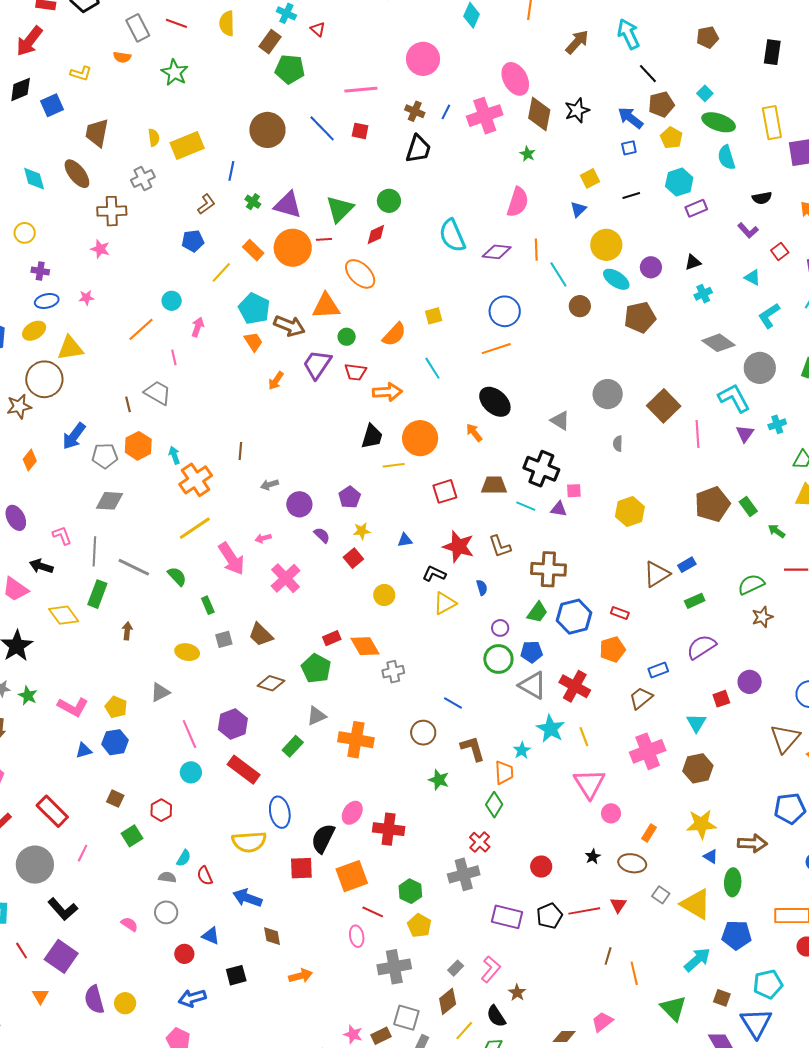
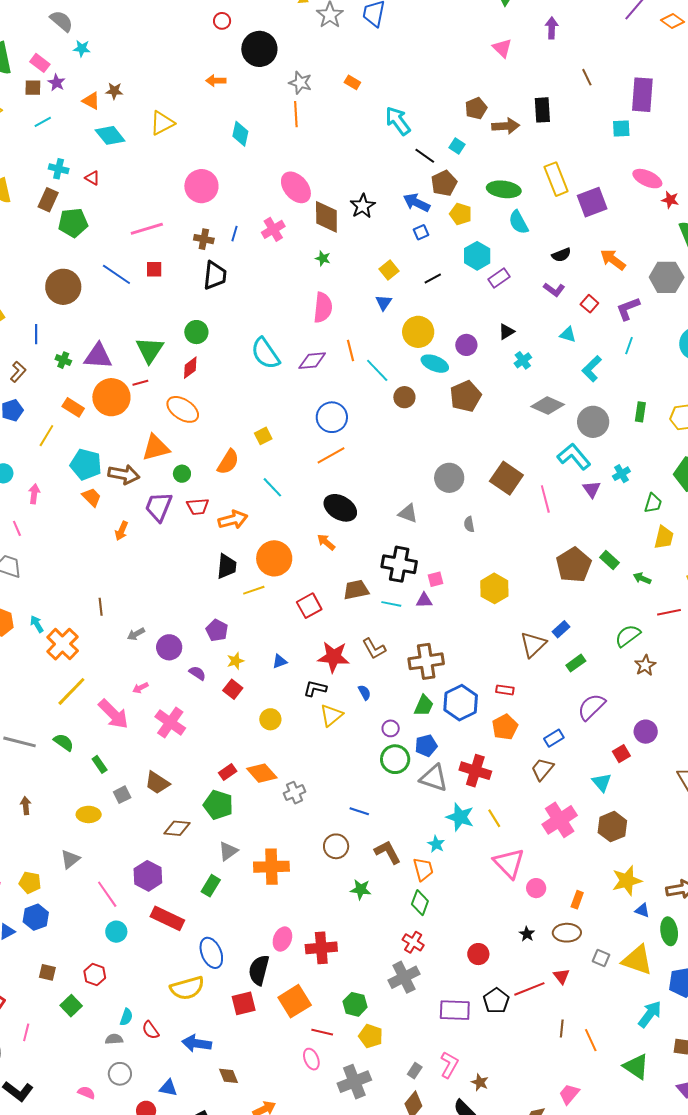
brown arrow: (577, 42) -> (506, 126), moved, turned 56
cyan square: (705, 93) -> (457, 146), moved
pink cross: (485, 116) -> (273, 229), size x0.7

